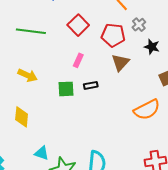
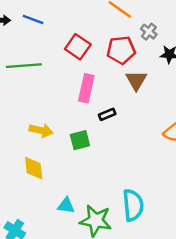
pink rectangle: (78, 60) -> (86, 88), size x1.6
yellow arrow: (28, 75) -> (41, 130), moved
green square: (66, 89) -> (80, 140), moved

